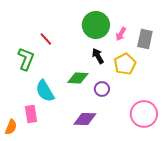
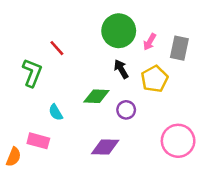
cyan semicircle: (45, 91) -> (56, 112), size x0.6
pink rectangle: (31, 114) -> (38, 141), turned -66

